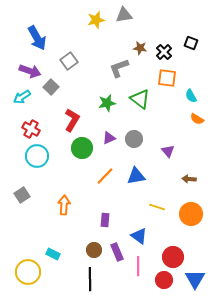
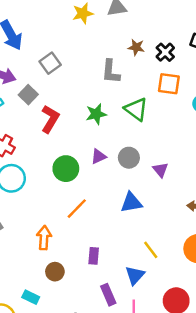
gray L-shape: (119, 68) -> (111, 72), turned -65
red L-shape: (72, 120) -> (50, 119), moved
purple triangle: (168, 151) -> (160, 170), moved
orange line: (105, 176) -> (77, 209), moved
yellow line: (157, 207) -> (151, 250), moved, turned 35
blue triangle: (139, 236) -> (135, 275), turned 36
brown circle: (94, 250) -> (55, 272), moved

